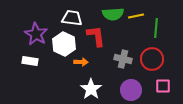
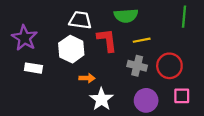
yellow line: (136, 16) -> (142, 40), moved
green line: (156, 28) -> (184, 17), moved
purple star: (36, 34) -> (24, 38), moved
orange arrow: (81, 62) -> (87, 78), moved

